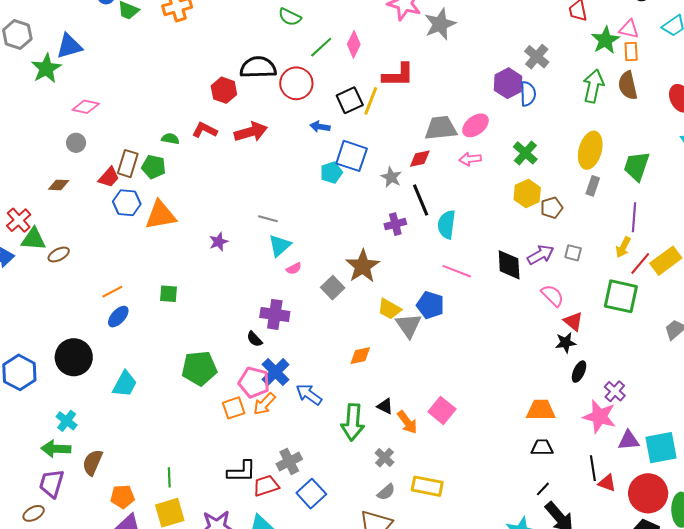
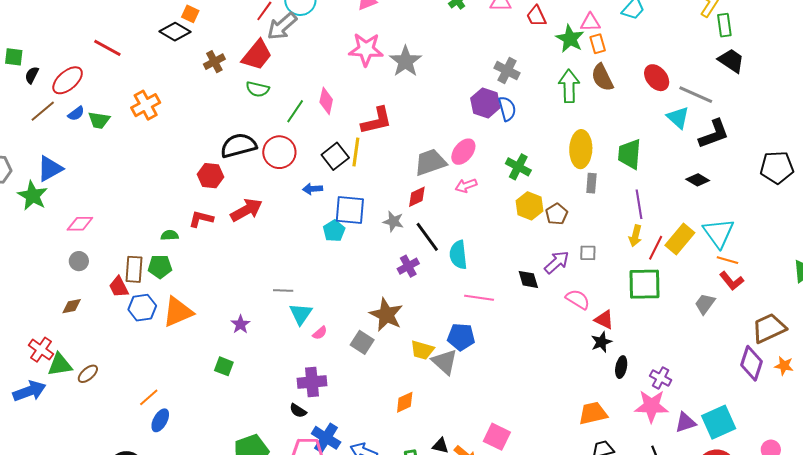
red trapezoid: (109, 177) -> (119, 287), turned 125
black diamond: (509, 265) -> (528, 279), size x0.7
green square: (169, 294) -> (224, 366), moved, turned 30

